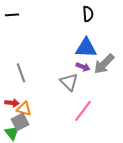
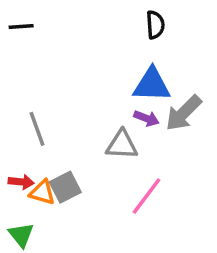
gray triangle: (69, 82) -> (122, 145), turned -42
gray square: (20, 122) -> (65, 187), moved

